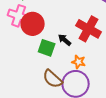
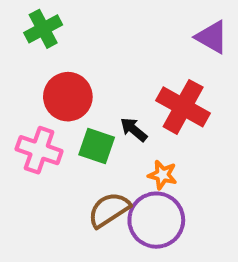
pink cross: (19, 16) -> (39, 150), moved
brown semicircle: (53, 79) -> (109, 210), turned 105

